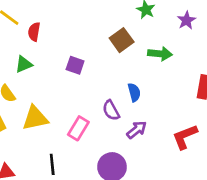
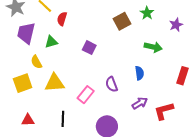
brown square: (122, 40) -> (122, 21), moved
blue semicircle: (134, 92) -> (139, 73), moved
purple arrow: (137, 130) -> (140, 103), moved

